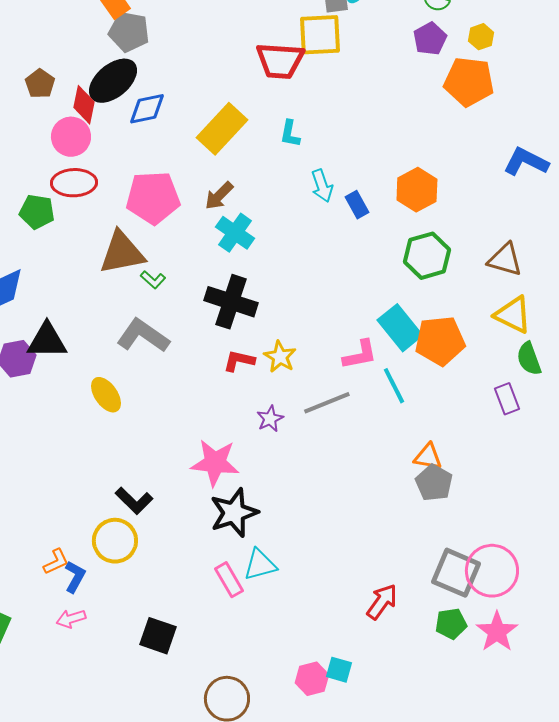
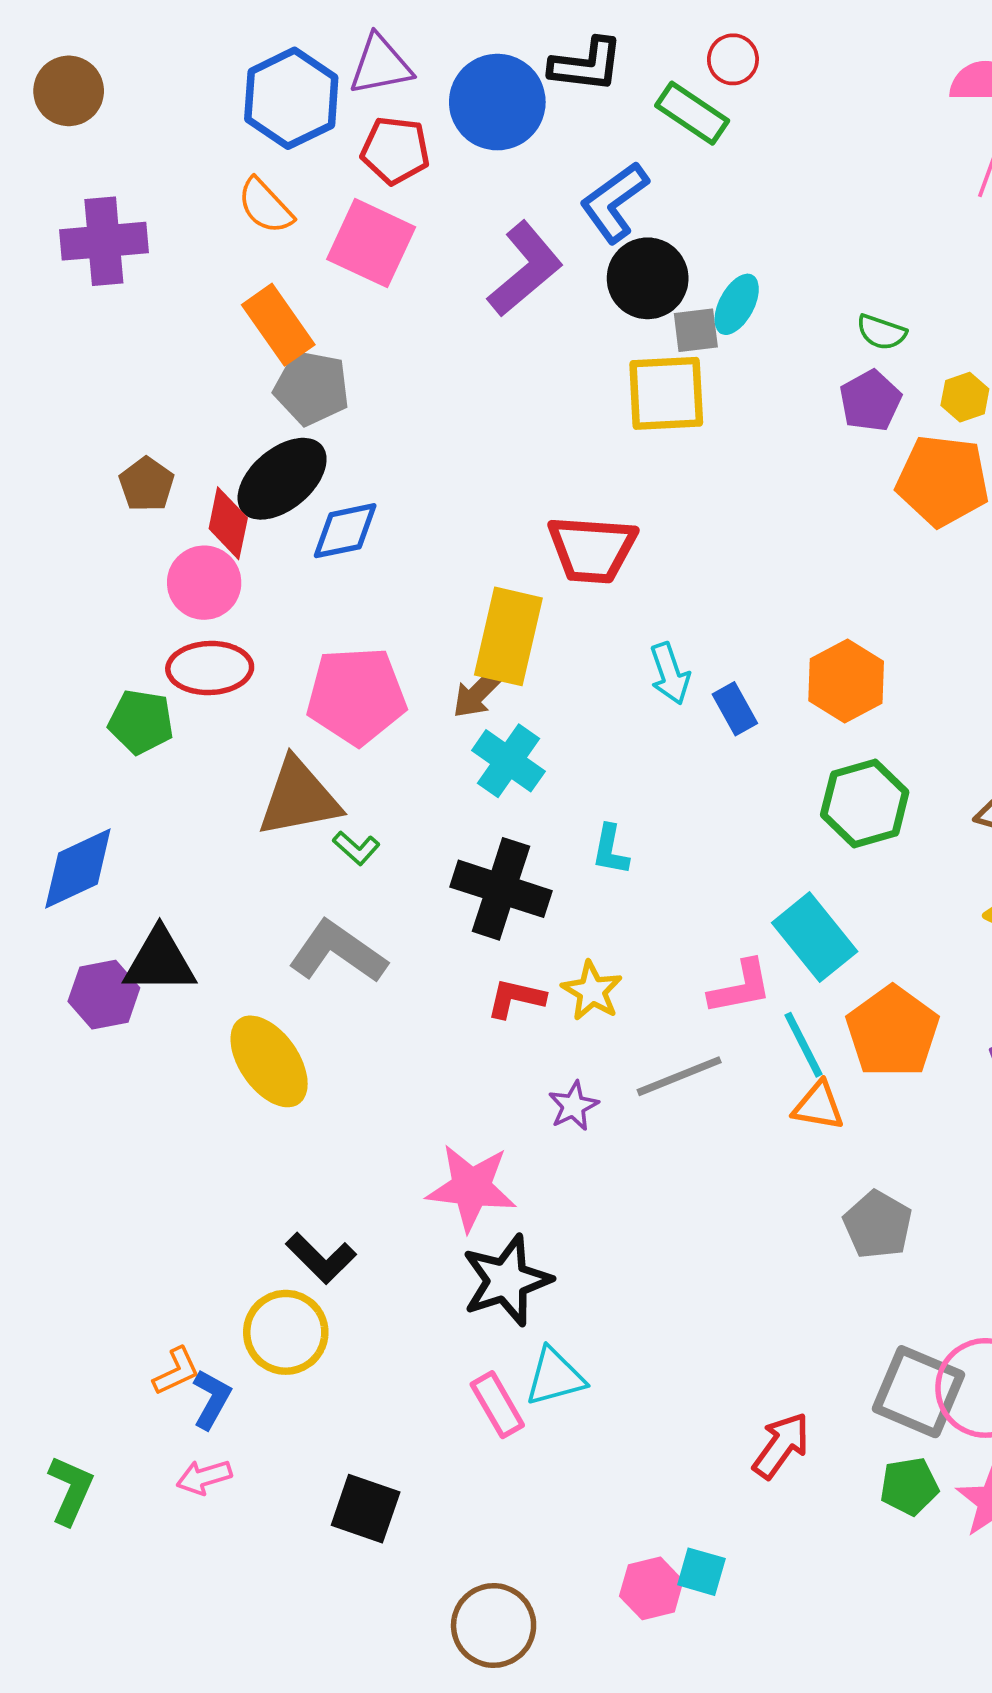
red trapezoid: (280, 61) -> (592, 549), moved
yellow rectangle: (222, 129) -> (508, 636), moved, turned -30
cyan L-shape: (290, 134) -> (610, 850), moved
orange pentagon: (440, 341) -> (893, 1032), moved, turned -30
yellow ellipse: (106, 395) -> (269, 1061), size x1.4
orange triangle: (428, 457) -> (818, 1106), moved

